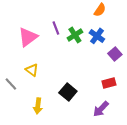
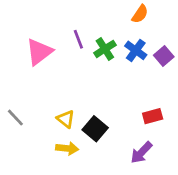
purple square: (115, 54) -> (164, 56), moved
yellow triangle: (32, 70) -> (66, 119), moved
yellow arrow: (38, 106) -> (67, 148), moved, turned -91

